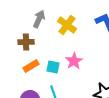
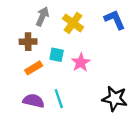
cyan square: (53, 67) -> (57, 55), moved

